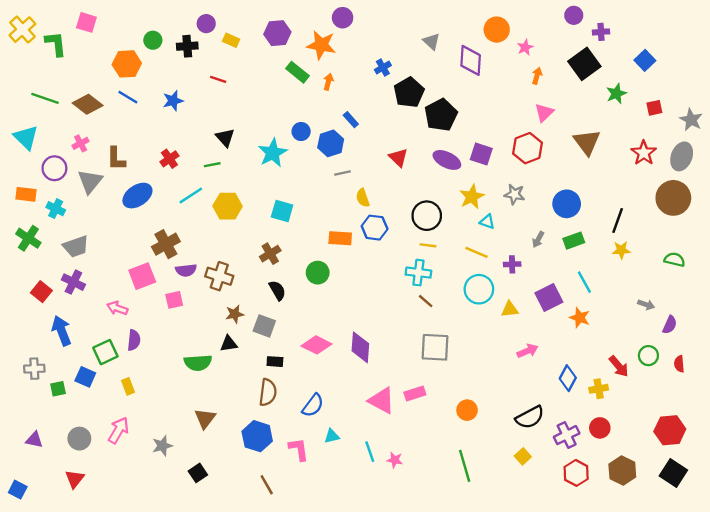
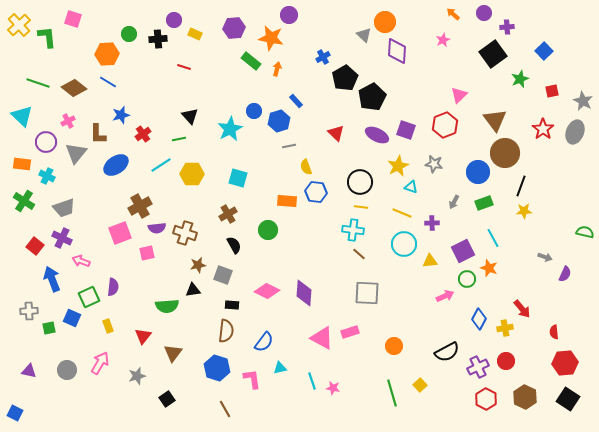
orange circle: (497, 30) -> (385, 22), moved
orange arrow: (537, 76) -> (453, 14), moved, turned -64
blue star: (173, 101) -> (121, 115), moved
brown circle: (673, 198) -> (505, 153), moved
green semicircle: (675, 260) -> (585, 232), moved
pink arrow: (117, 308) -> (81, 261), moved
green circle: (648, 356) -> (467, 279), moved
red semicircle: (679, 364) -> (554, 332), moved
yellow square: (523, 456) -> (420, 385), moved
red triangle: (75, 479) -> (143, 336), moved

